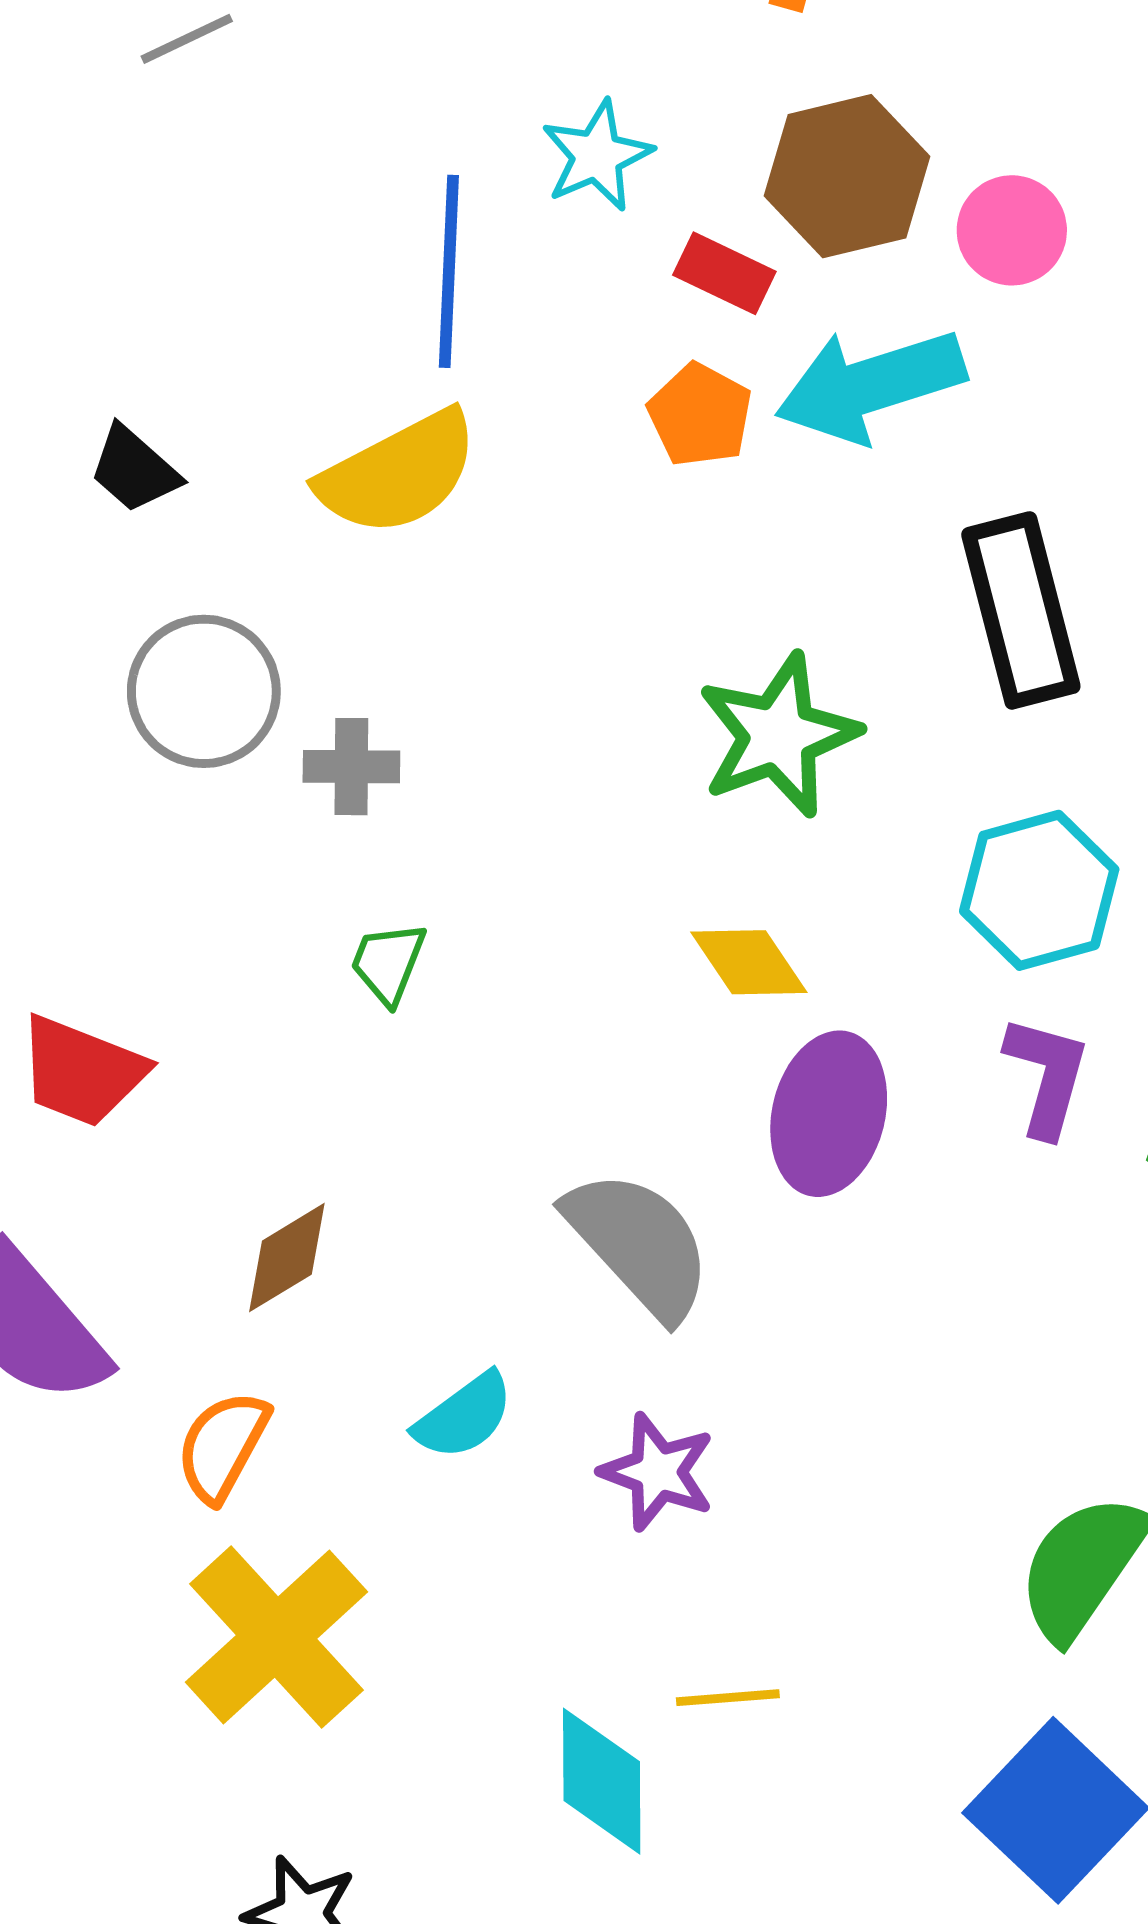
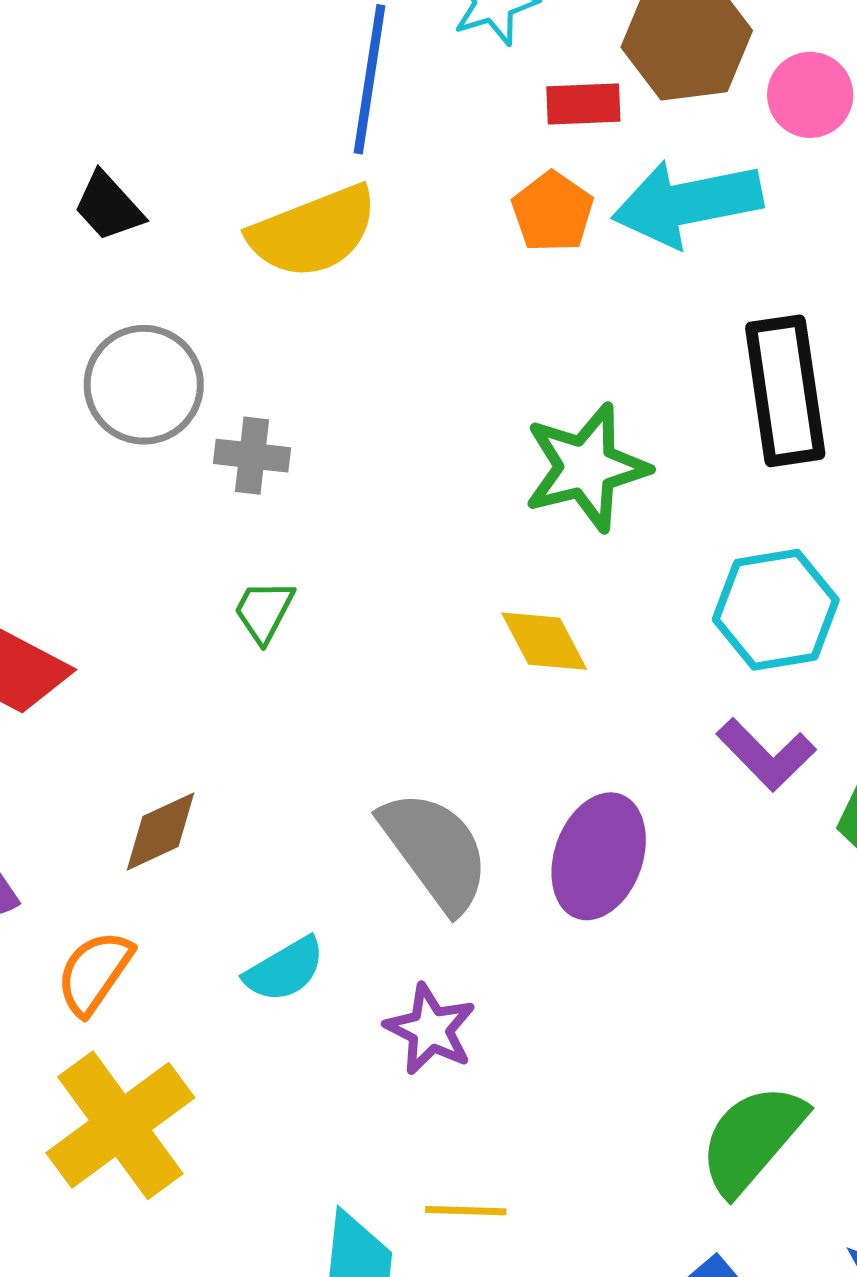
red rectangle: (724, 273) -> (583, 104), turned -34
purple L-shape: (1047, 1076) -> (766, 755), turned 114
purple ellipse: (829, 1114) -> (599, 856), moved

